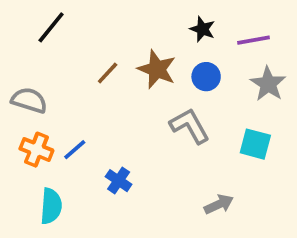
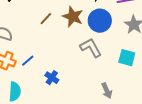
blue circle: (206, 77) -> (100, 21), size x1.5
gray arrow: (219, 204) -> (107, 91), turned 91

